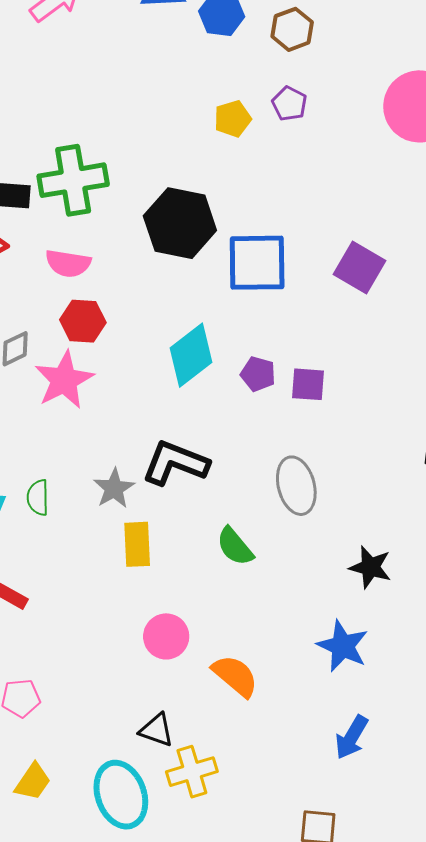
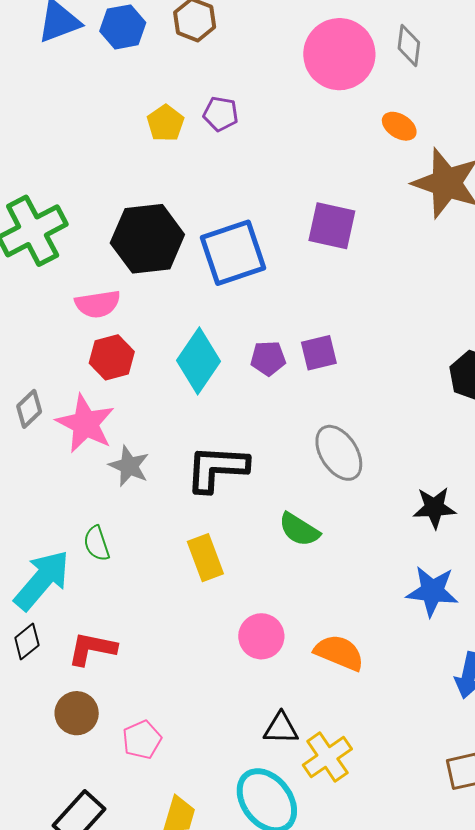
purple pentagon: (289, 104) -> (221, 114), moved
pink semicircle: (68, 263) -> (98, 304), moved
red hexagon: (83, 321) -> (112, 357), moved
gray star: (114, 488) -> (129, 466), moved

